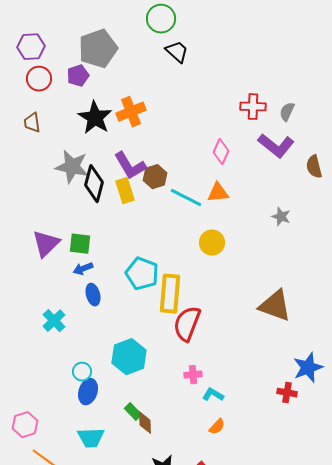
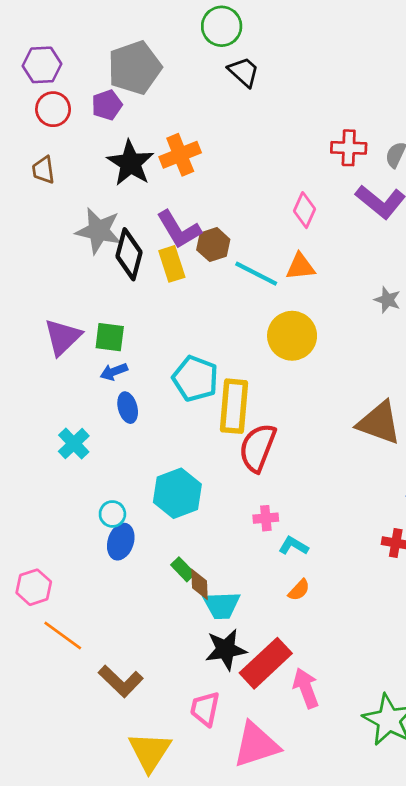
yellow circle: (212, 243) -> (292, 336), size x1.4
cyan trapezoid: (91, 438) -> (222, 605), moved

